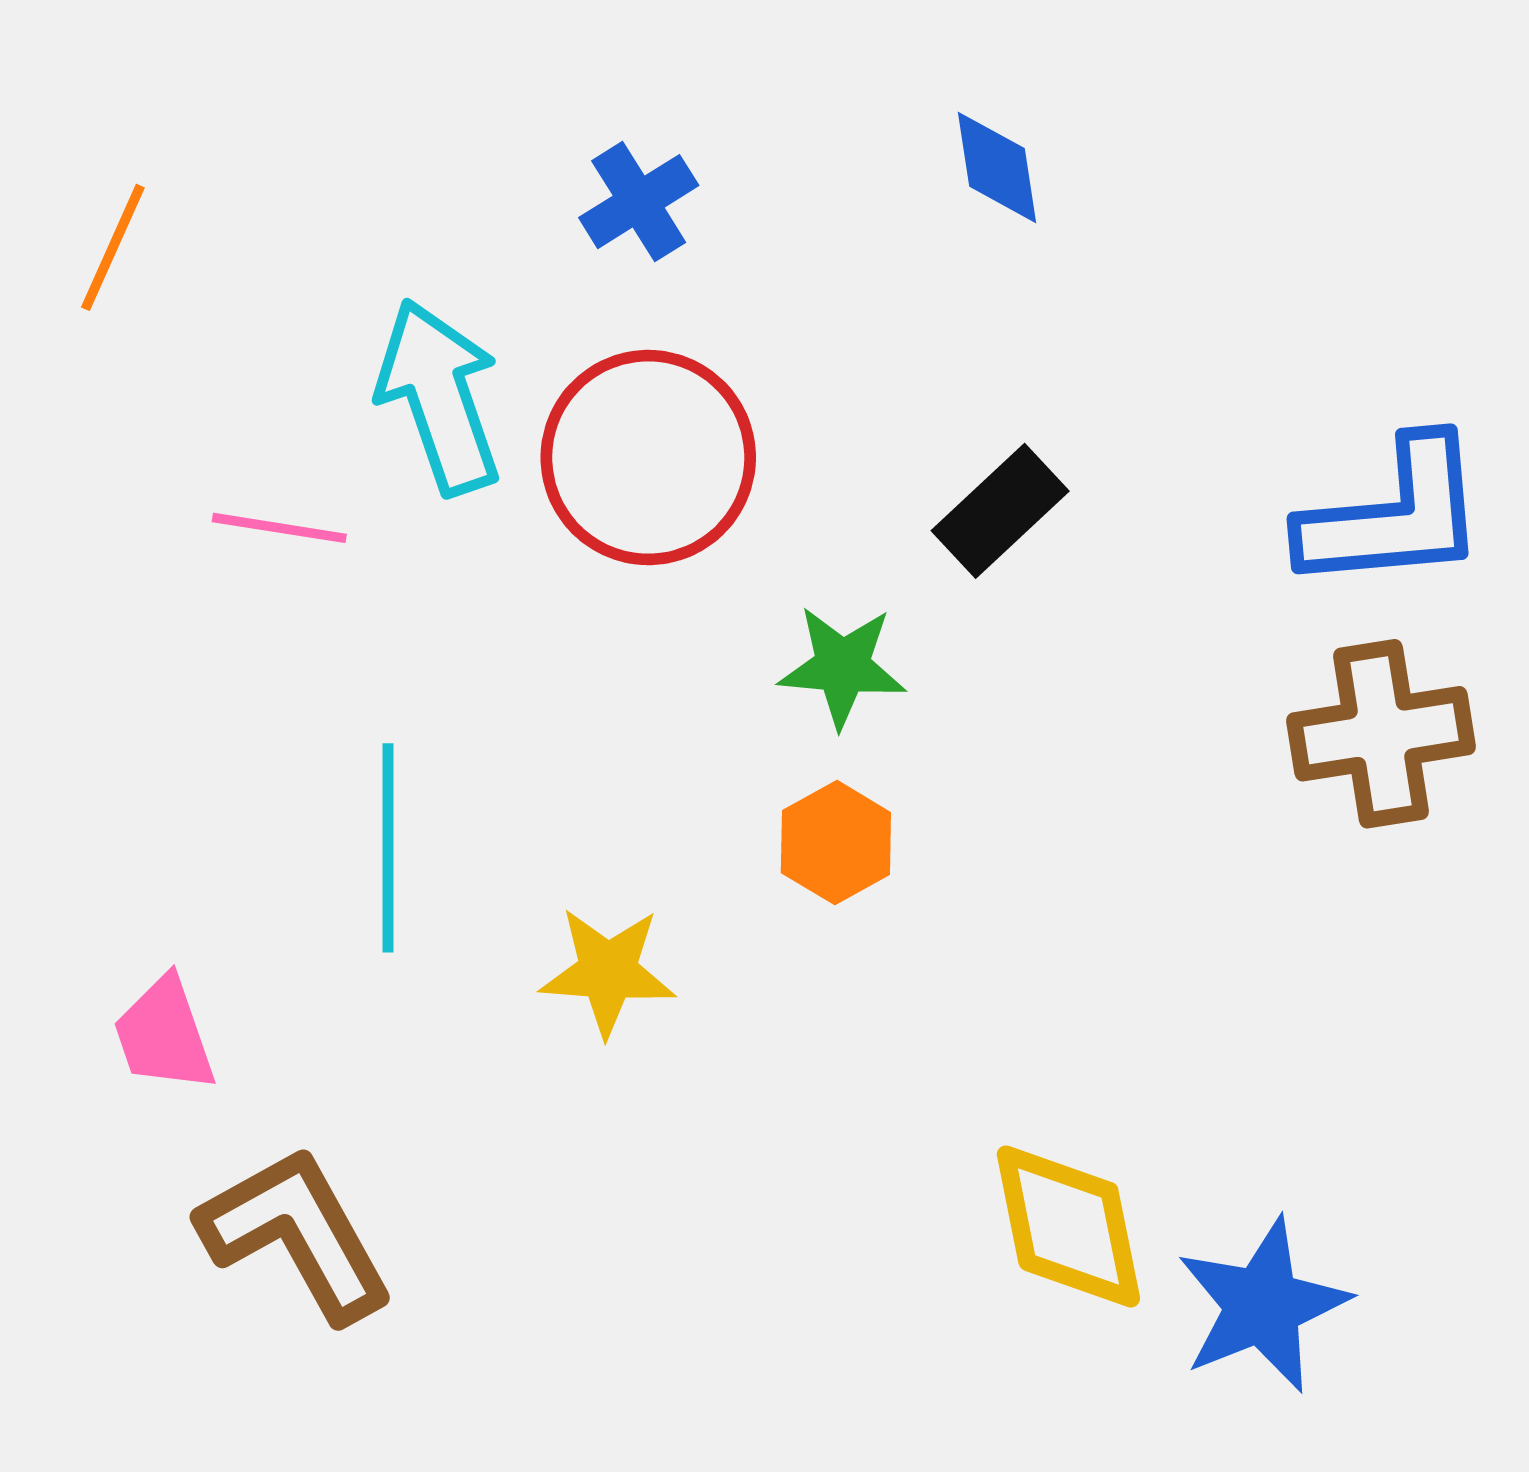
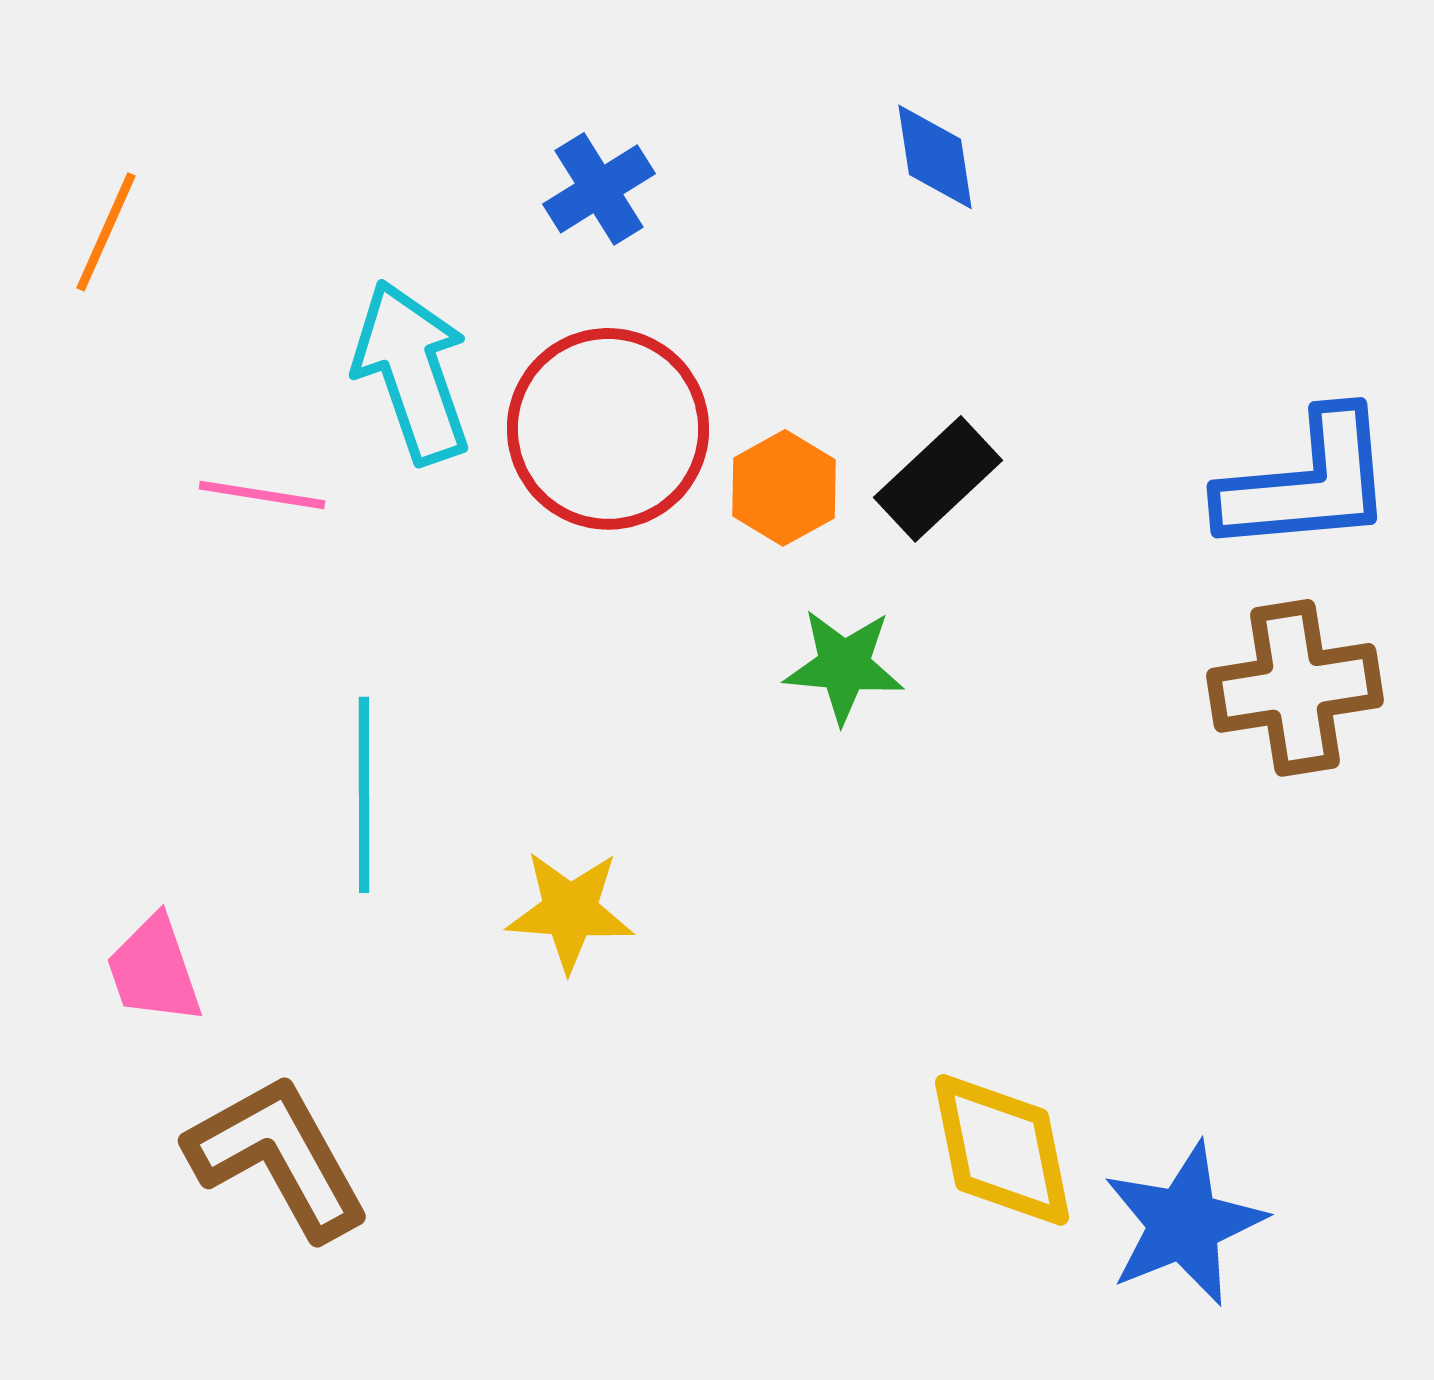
green star: (842, 667) -> (844, 666), moved
orange hexagon: (836, 843) -> (784, 488), moved

